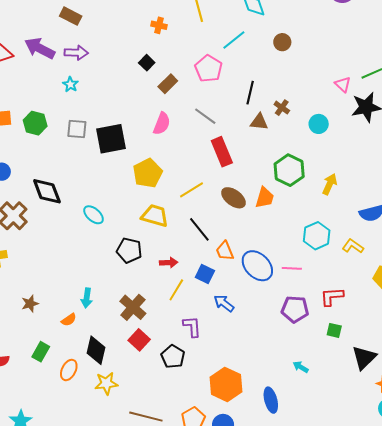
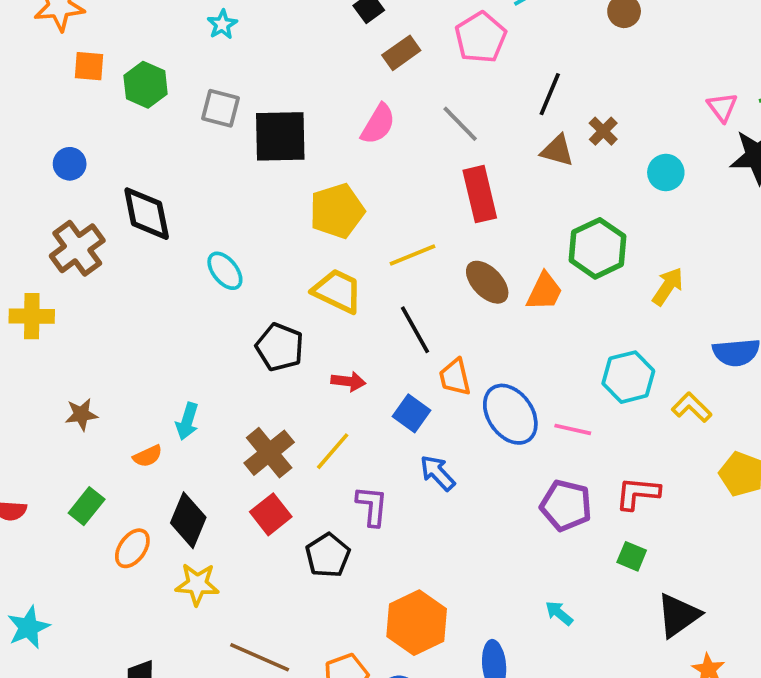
yellow line: (176, 290) -> (333, 451), moved

